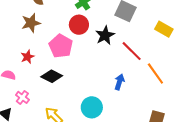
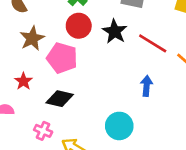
brown star: (31, 23) -> (32, 38), moved
pink cross: (22, 97) -> (43, 131), moved

